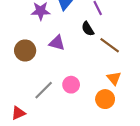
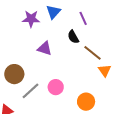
brown circle: (25, 50) -> (14, 74), moved
orange triangle: (114, 78) -> (105, 70), moved

